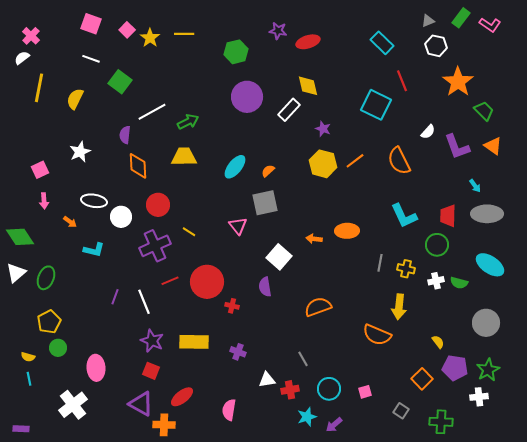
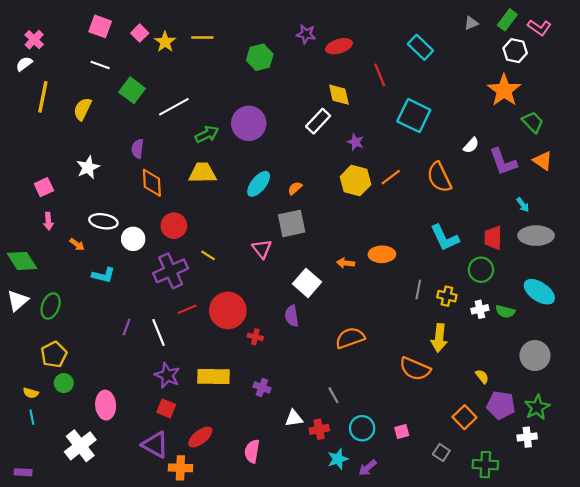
white hexagon: (436, 46) -> (515, 51), moved
red line: (402, 81) -> (380, 75), moved
purple circle: (247, 97) -> (249, 123), moved
white line: (152, 112) -> (174, 107), moved

